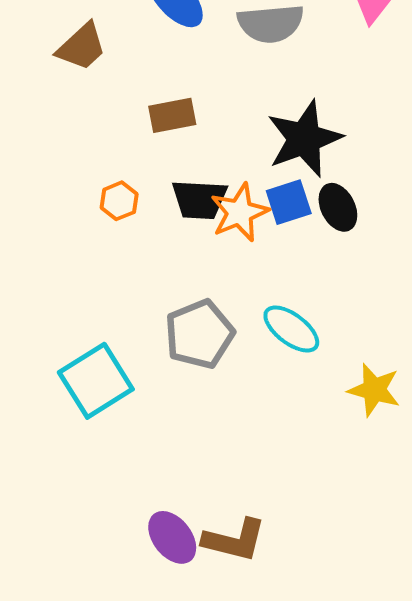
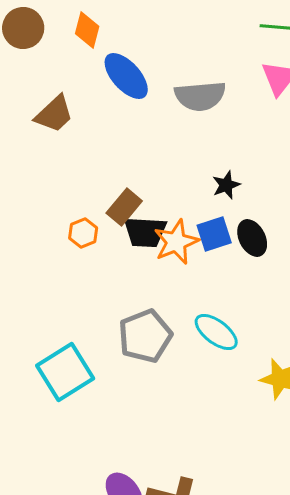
brown rectangle: (172, 115) -> (124, 207), moved, turned -39
black star: (304, 139) -> (226, 185), size x0.5

